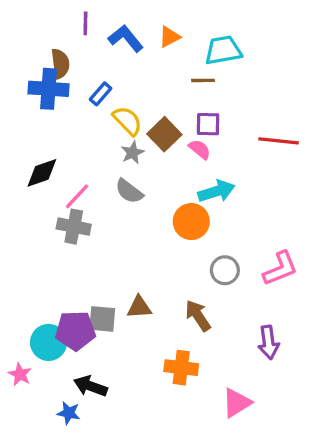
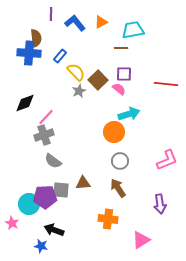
gray semicircle: (129, 191) -> (53, 161), moved
gray cross: (74, 227) -> (44, 135), turned -30
gray circle: (225, 270) -> (120, 161), moved

